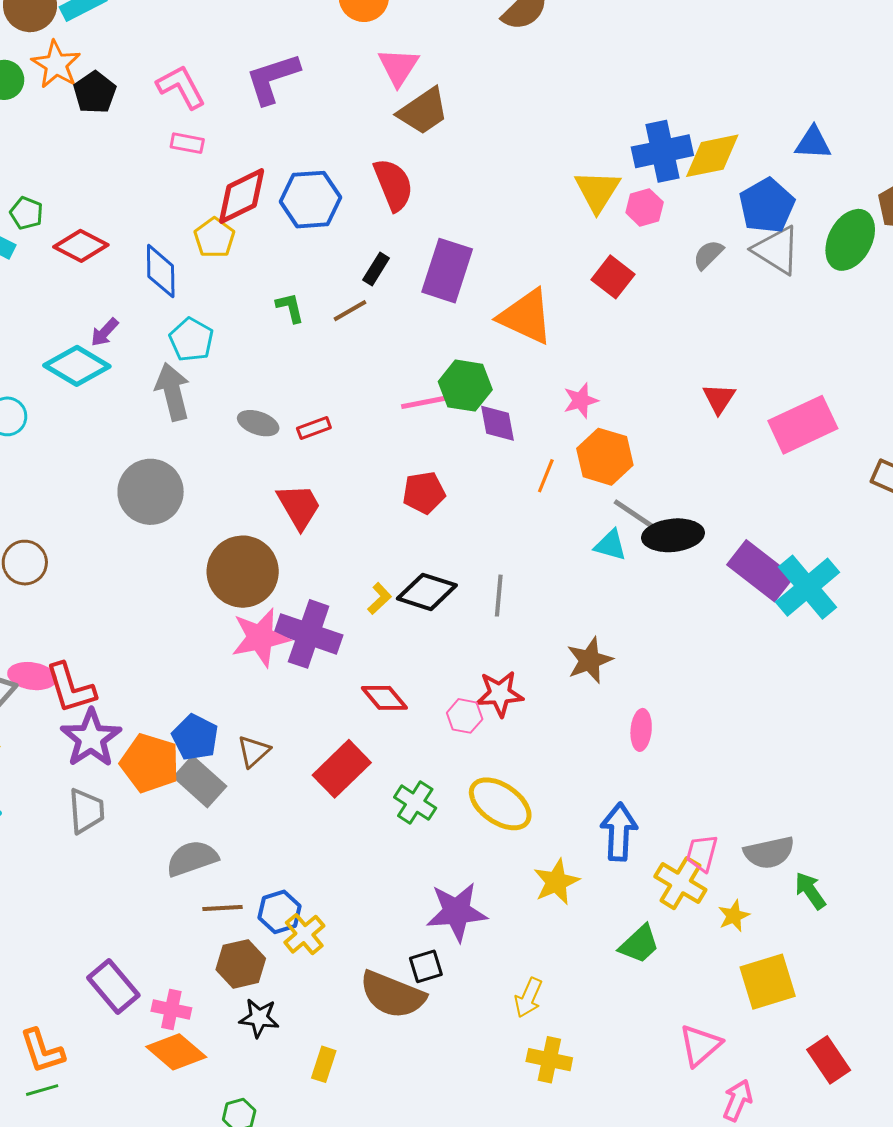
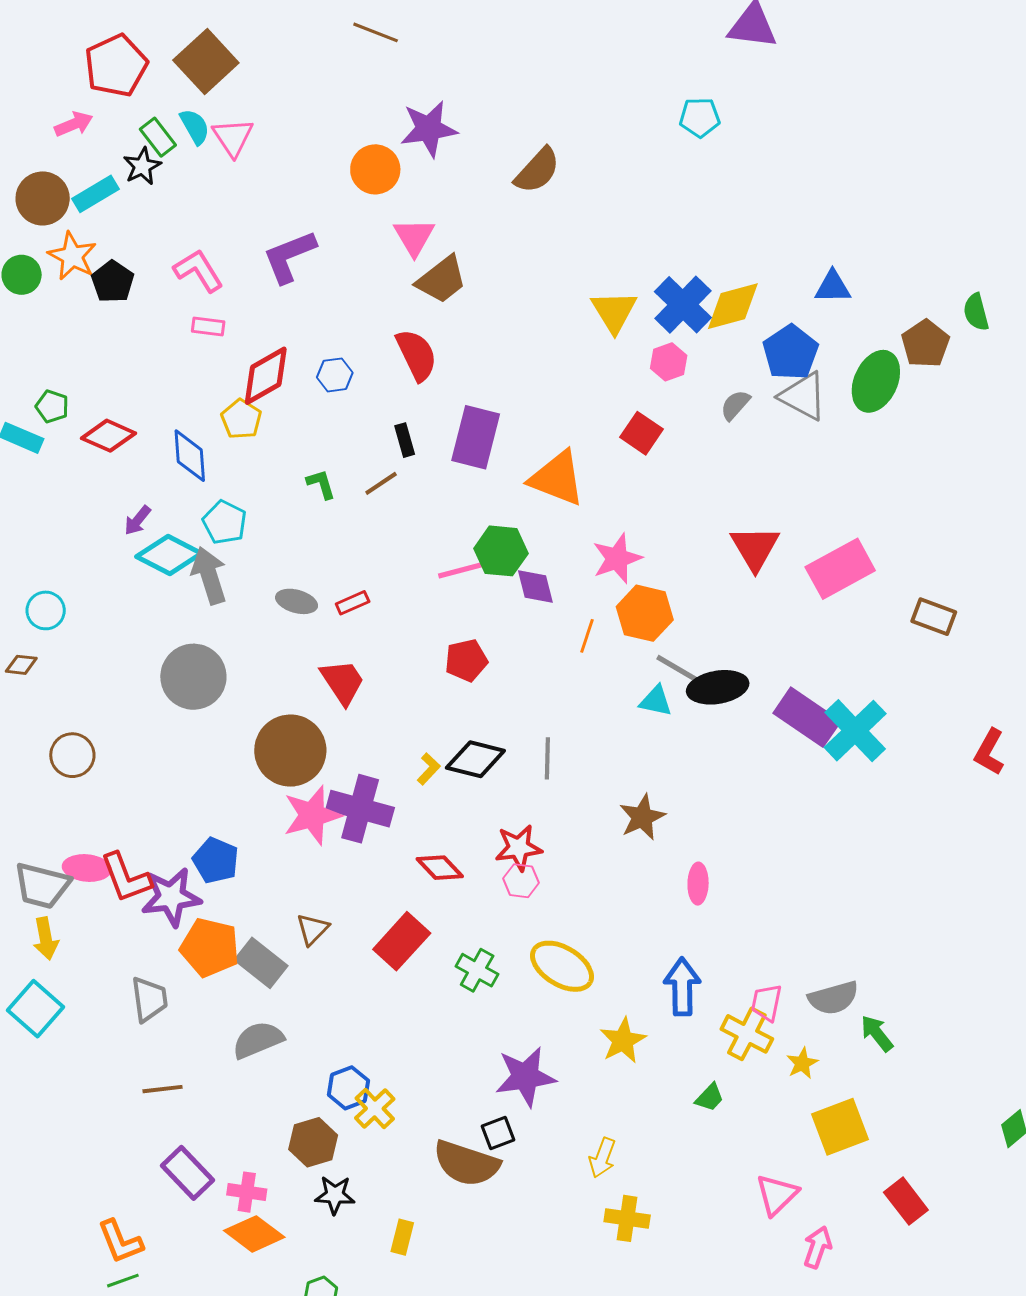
blue cross: (662, 151) -> (683, 305), turned -30
yellow triangle: (597, 191) -> (614, 312), moved
blue hexagon: (311, 200) -> (335, 375), size x0.6
black rectangle: (376, 269) -> (405, 440), turned -44
cyan diamond: (77, 366) -> (169, 555), moved
red triangle: (719, 398) -> (755, 548), size x1.5
pink star: (581, 400) -> (617, 559), size x1.4
red star: (500, 694) -> (519, 848), moved
blue pentagon: (195, 737) -> (216, 860), moved
purple star: (91, 738) -> (171, 897), moved, turned 30
brown line: (223, 908) -> (162, 1089), moved
green trapezoid: (639, 944) -> (710, 1097), size x0.7

